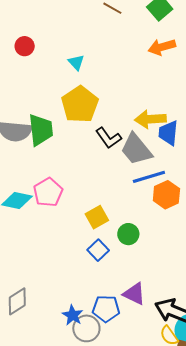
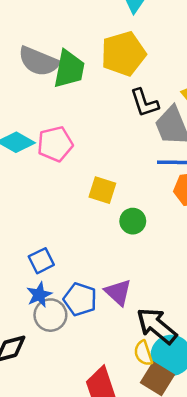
yellow square: (97, 217) -> (102, 190), turned 30
blue square: (98, 250) -> (41, 261), moved

